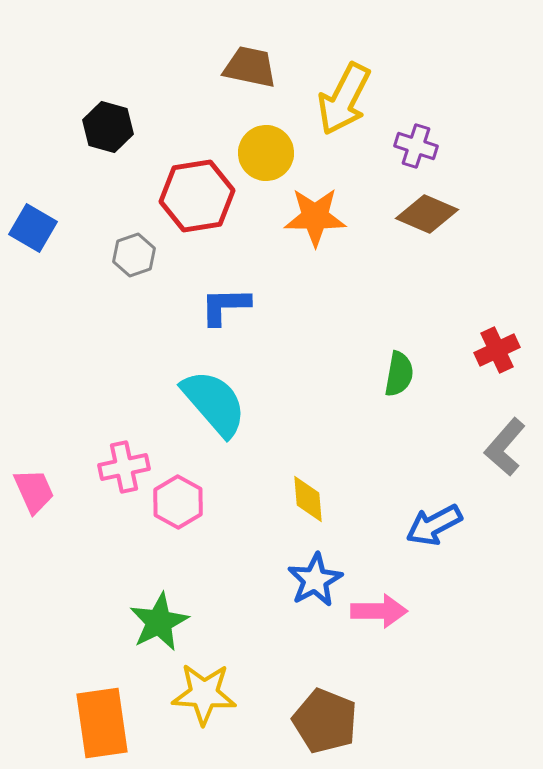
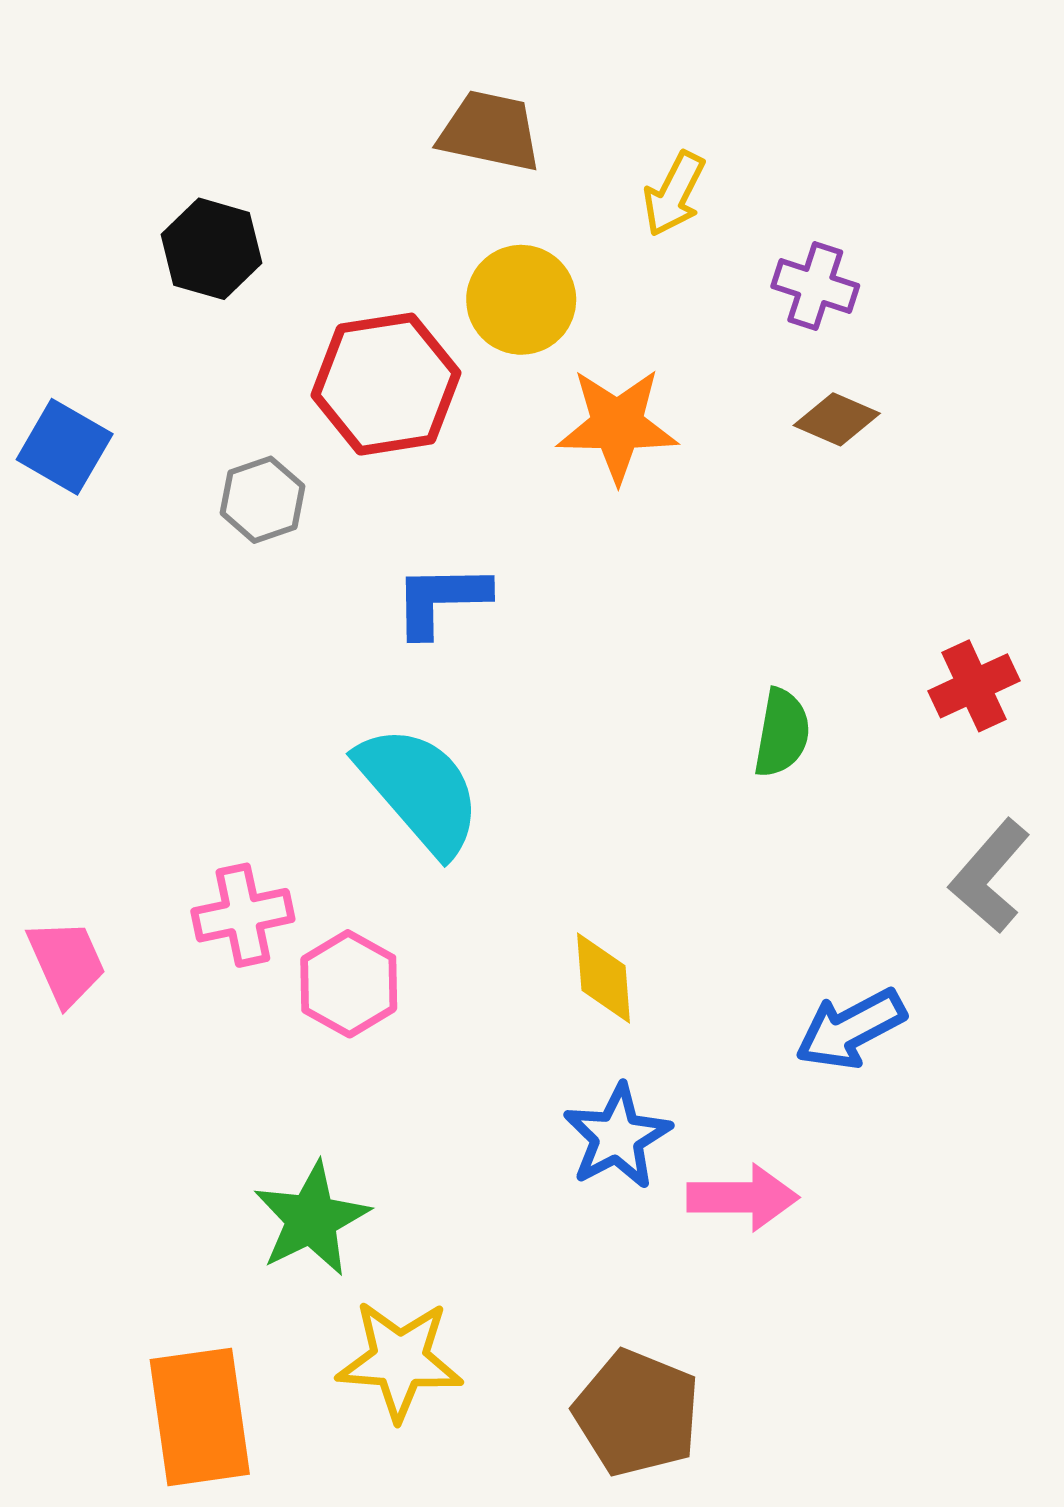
yellow arrow: (344, 99) -> (674, 194), size x0.6
brown diamond: (427, 214) -> (837, 419), size x0.7

